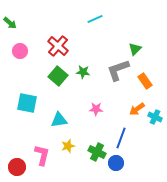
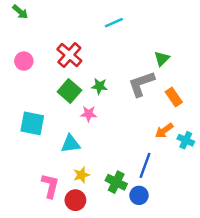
green arrow: (10, 23) -> (20, 12), moved
pink star: (96, 109) -> (89, 114), moved
red circle: (17, 167) -> (75, 200), moved

